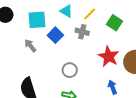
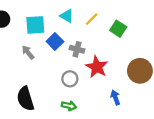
gray cross: (82, 32) -> (77, 49), moved
red star: (109, 56) -> (97, 67), moved

